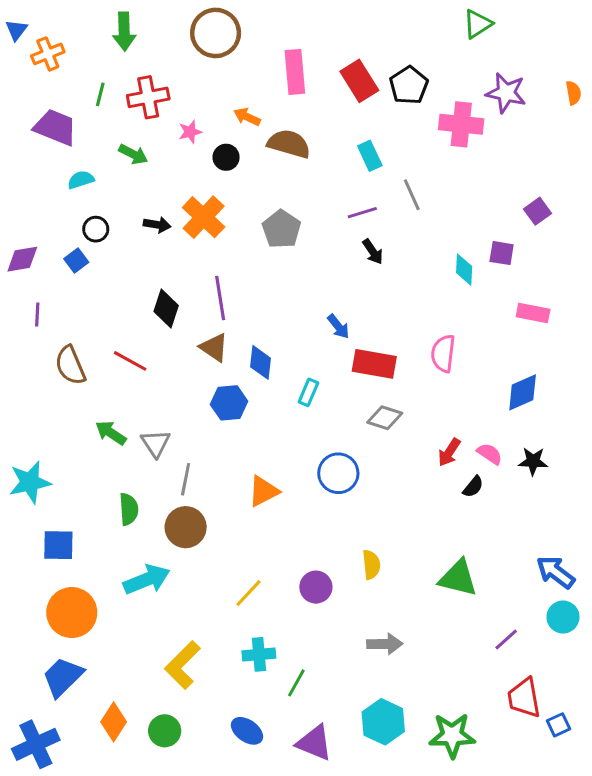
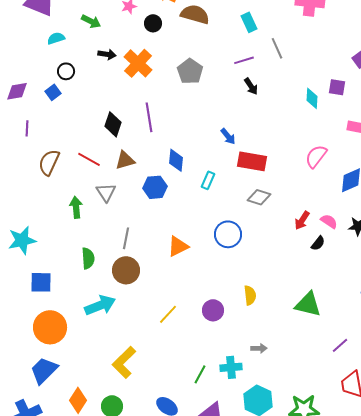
black arrow: (157, 225) -> (107, 54), moved
brown triangle: (214, 347) -> (125, 160), moved, turned -50
pink semicircle: (443, 353) -> (316, 156), moved, turned 30
brown semicircle: (70, 365) -> (49, 162), turned 48
green arrow: (111, 433) -> (76, 207), turned 50
gray triangle: (156, 443) -> (106, 192), moved
gray arrow: (385, 644) -> (259, 348), size x0.7
cyan cross: (259, 654) -> (231, 367), moved

